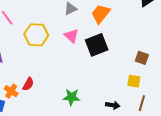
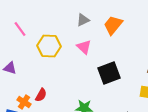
black square: (97, 45) -> (109, 73), moved

